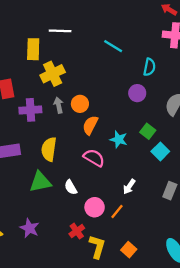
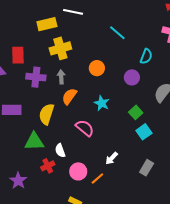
yellow rectangle: (33, 49) -> (47, 24), turned 66
orange circle: (80, 104) -> (97, 68), moved
orange semicircle: (90, 125) -> (69, 96), moved
cyan star: (119, 139) -> (102, 103), moved
red cross: (77, 231) -> (48, 166), moved

